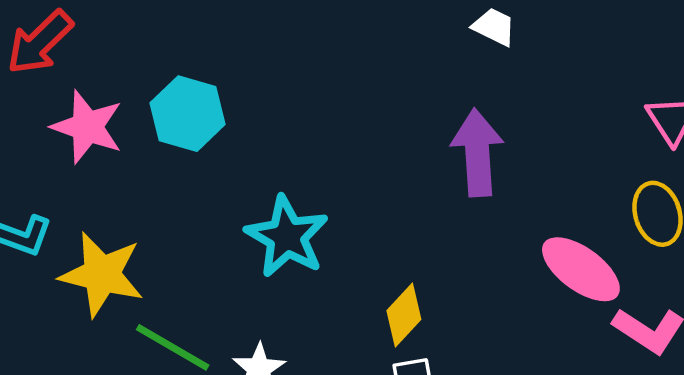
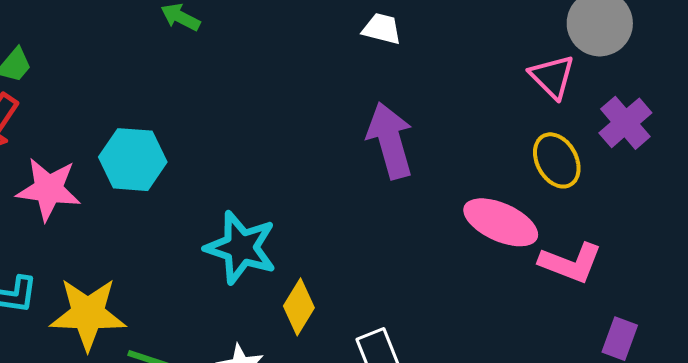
yellow diamond: (404, 315) -> (299, 307), moved

